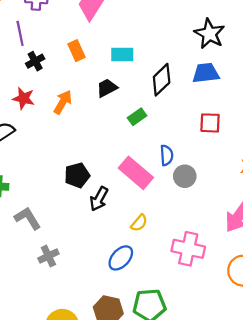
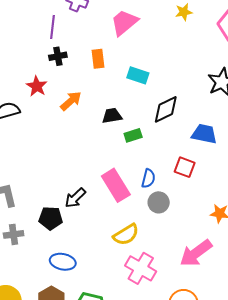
blue trapezoid: (206, 73) -> (204, 134), moved
black trapezoid: (107, 88) -> (112, 116), moved
red square: (210, 123) -> (185, 167), moved
black pentagon: (77, 175) -> (51, 218), moved
yellow semicircle: (139, 223) -> (126, 235), moved, size x1.5
blue ellipse: (121, 258) -> (63, 262), moved, turned 40

